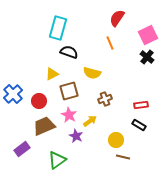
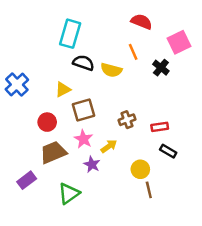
red semicircle: (117, 18) -> (142, 22), turned 78
black cross: (147, 57) -> (161, 68), moved
yellow semicircle: (92, 73) -> (111, 70), moved
blue cross: (13, 94) -> (17, 85), moved
red rectangle: (141, 105) -> (160, 127), moved
brown line: (123, 157) -> (149, 190), turned 64

